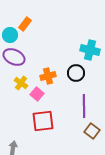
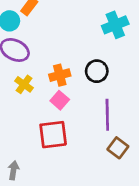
cyan cross: (90, 50) -> (115, 25), moved, turned -36
pink square: (37, 94) -> (60, 100), moved

